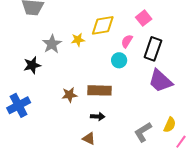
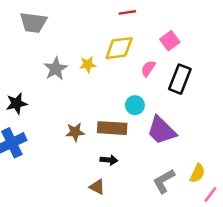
cyan circle: (119, 60) -> (135, 105), moved
black star: (32, 65) -> (17, 103), moved
purple trapezoid: (160, 81) -> (161, 130), moved

